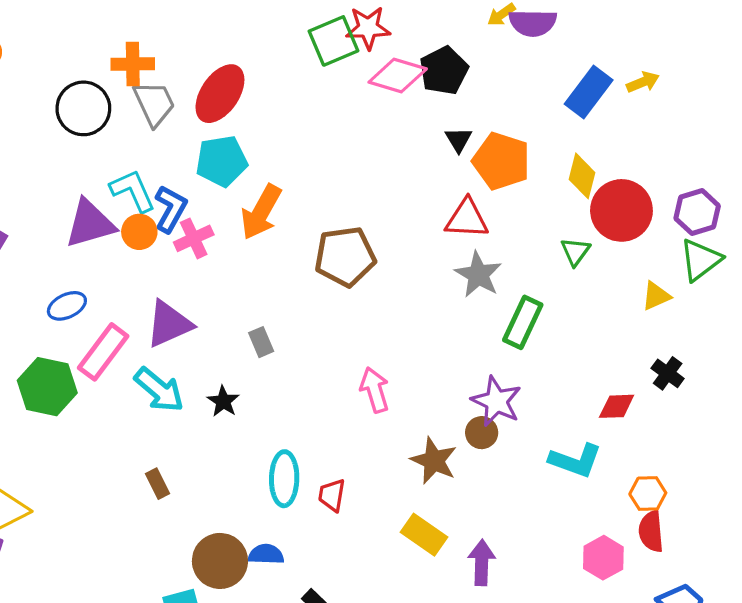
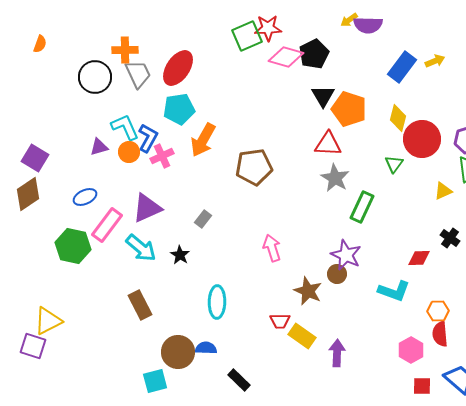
black triangle: (459, 140) -> (323, 96), size x1.4
purple triangle: (90, 224) -> (99, 147), size x0.6
gray rectangle: (261, 342) -> (203, 219), turned 60
brown rectangle: (157, 484) -> (140, 305), size x1.6
red trapezoid: (332, 495) -> (280, 321), moved, turned -100

